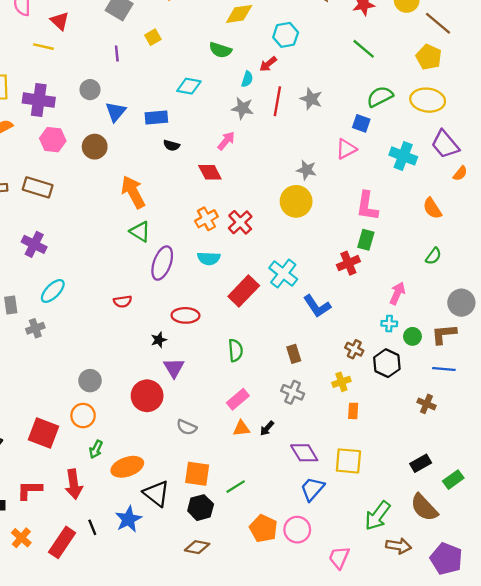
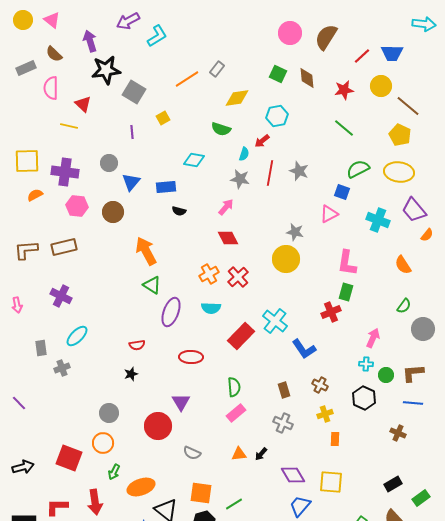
red diamond: (210, 172) -> (228, 238), moved
brown rectangle: (38, 187) -> (64, 247), turned -30
gray circle: (461, 303) -> (423, 329), moved
black star: (159, 340) -> (131, 374), moved
brown cross: (354, 349) -> (320, 385), moved
pink rectangle: (238, 399) -> (236, 413), moved

